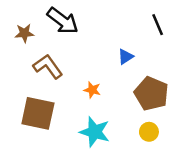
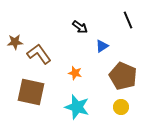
black arrow: (63, 21) -> (80, 27), moved, size x0.6
brown star: (24, 33) -> (15, 42), moved

